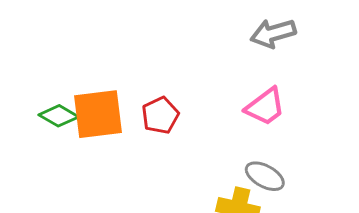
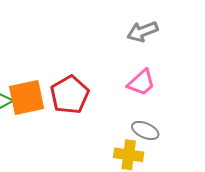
red pentagon: (160, 115) -> (70, 95), size x1.5

